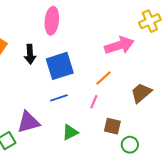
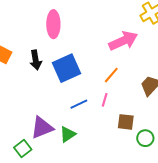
blue line: (59, 98) -> (79, 104), moved
green triangle: (70, 132) -> (68, 134), moved

